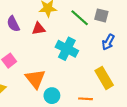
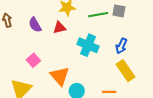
green line: (80, 18) -> (98, 15), turned -48
blue arrow: (108, 42) -> (121, 46), moved

